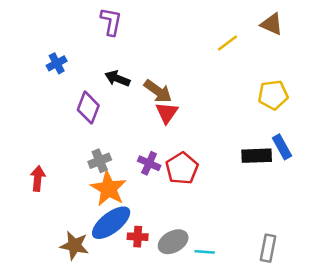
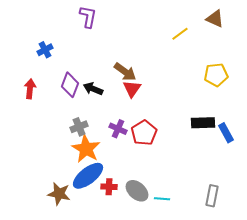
black arrow: (117, 78) -> (93, 89), moved
blue rectangle: (282, 147) -> (226, 133), moved
red arrow: (38, 178) -> (30, 89), moved
gray ellipse: (173, 242) -> (137, 191), turned 70

